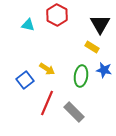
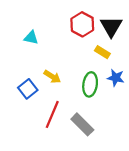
red hexagon: (57, 15) -> (82, 24), moved
cyan triangle: (28, 25) -> (31, 38), moved

